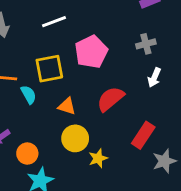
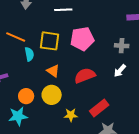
orange circle: (27, 154) -> (26, 96), moved
yellow star: (98, 158) -> (71, 115), moved

